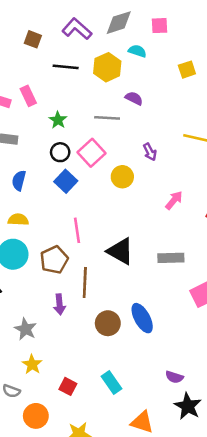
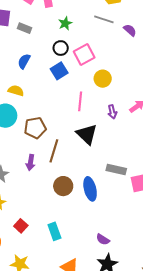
purple semicircle: (134, 98) -> (130, 30), moved
gray line: (107, 118) -> (104, 19), moved
purple arrow: (150, 152) -> (112, 112), moved
pink line: (77, 230) -> (80, 101), moved
gray rectangle: (171, 258) -> (116, 169), moved

